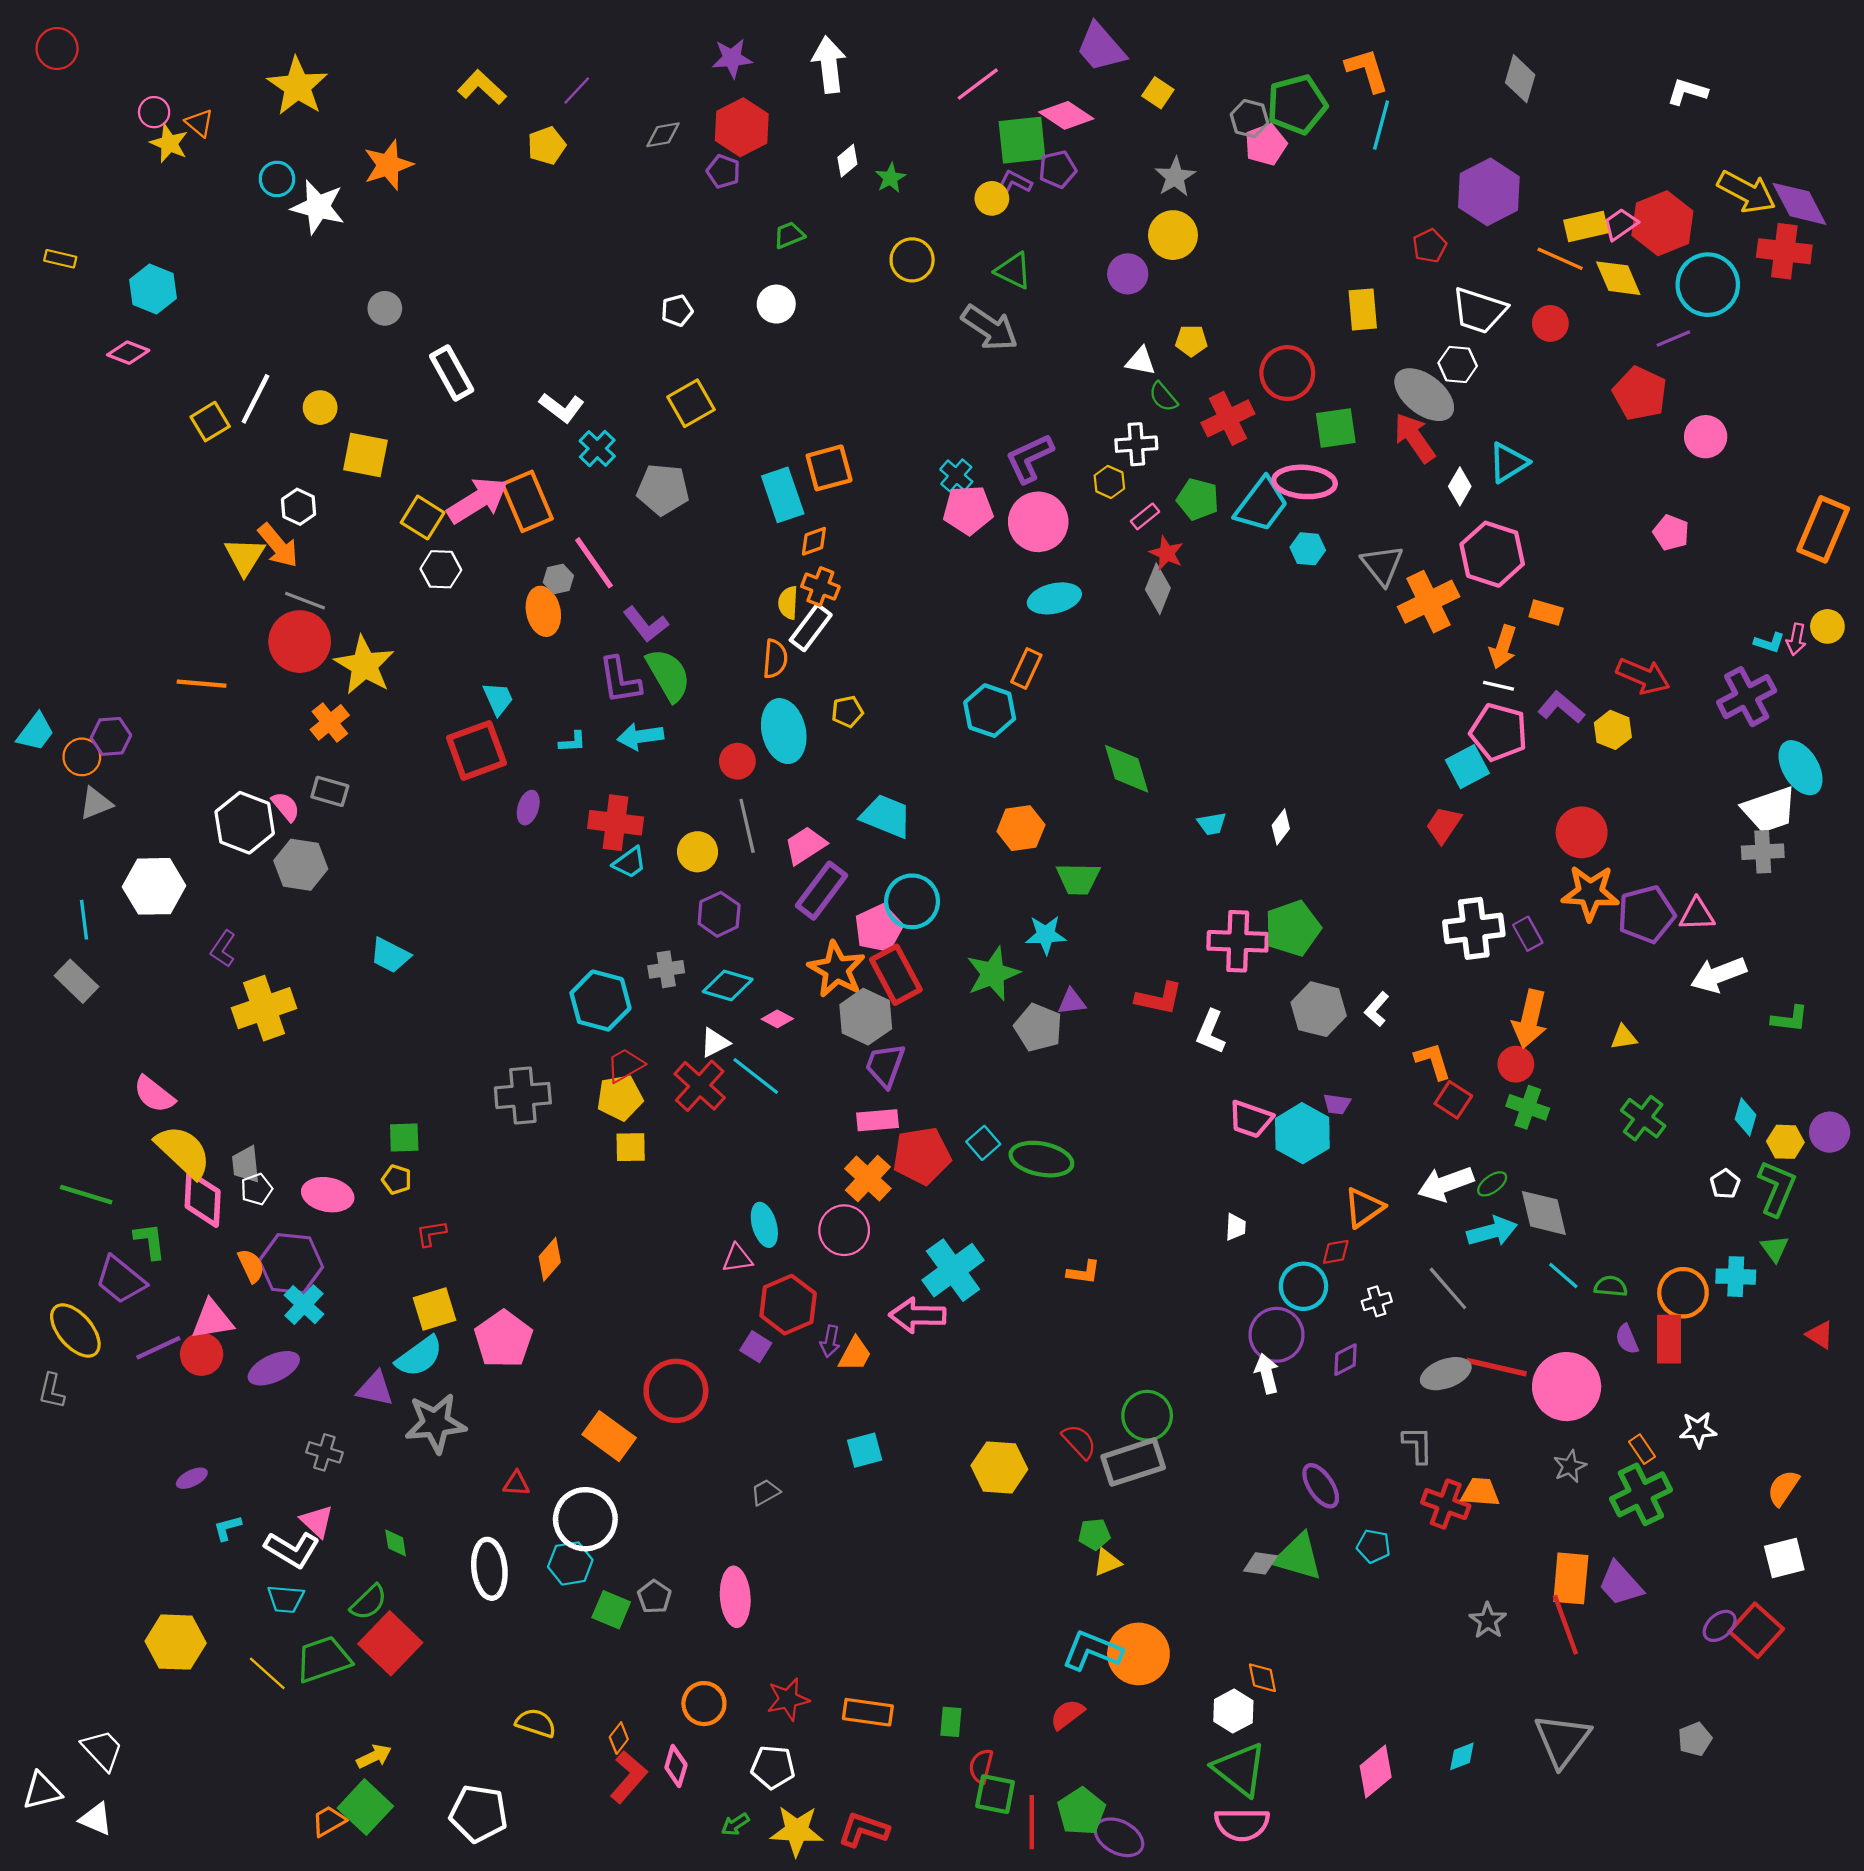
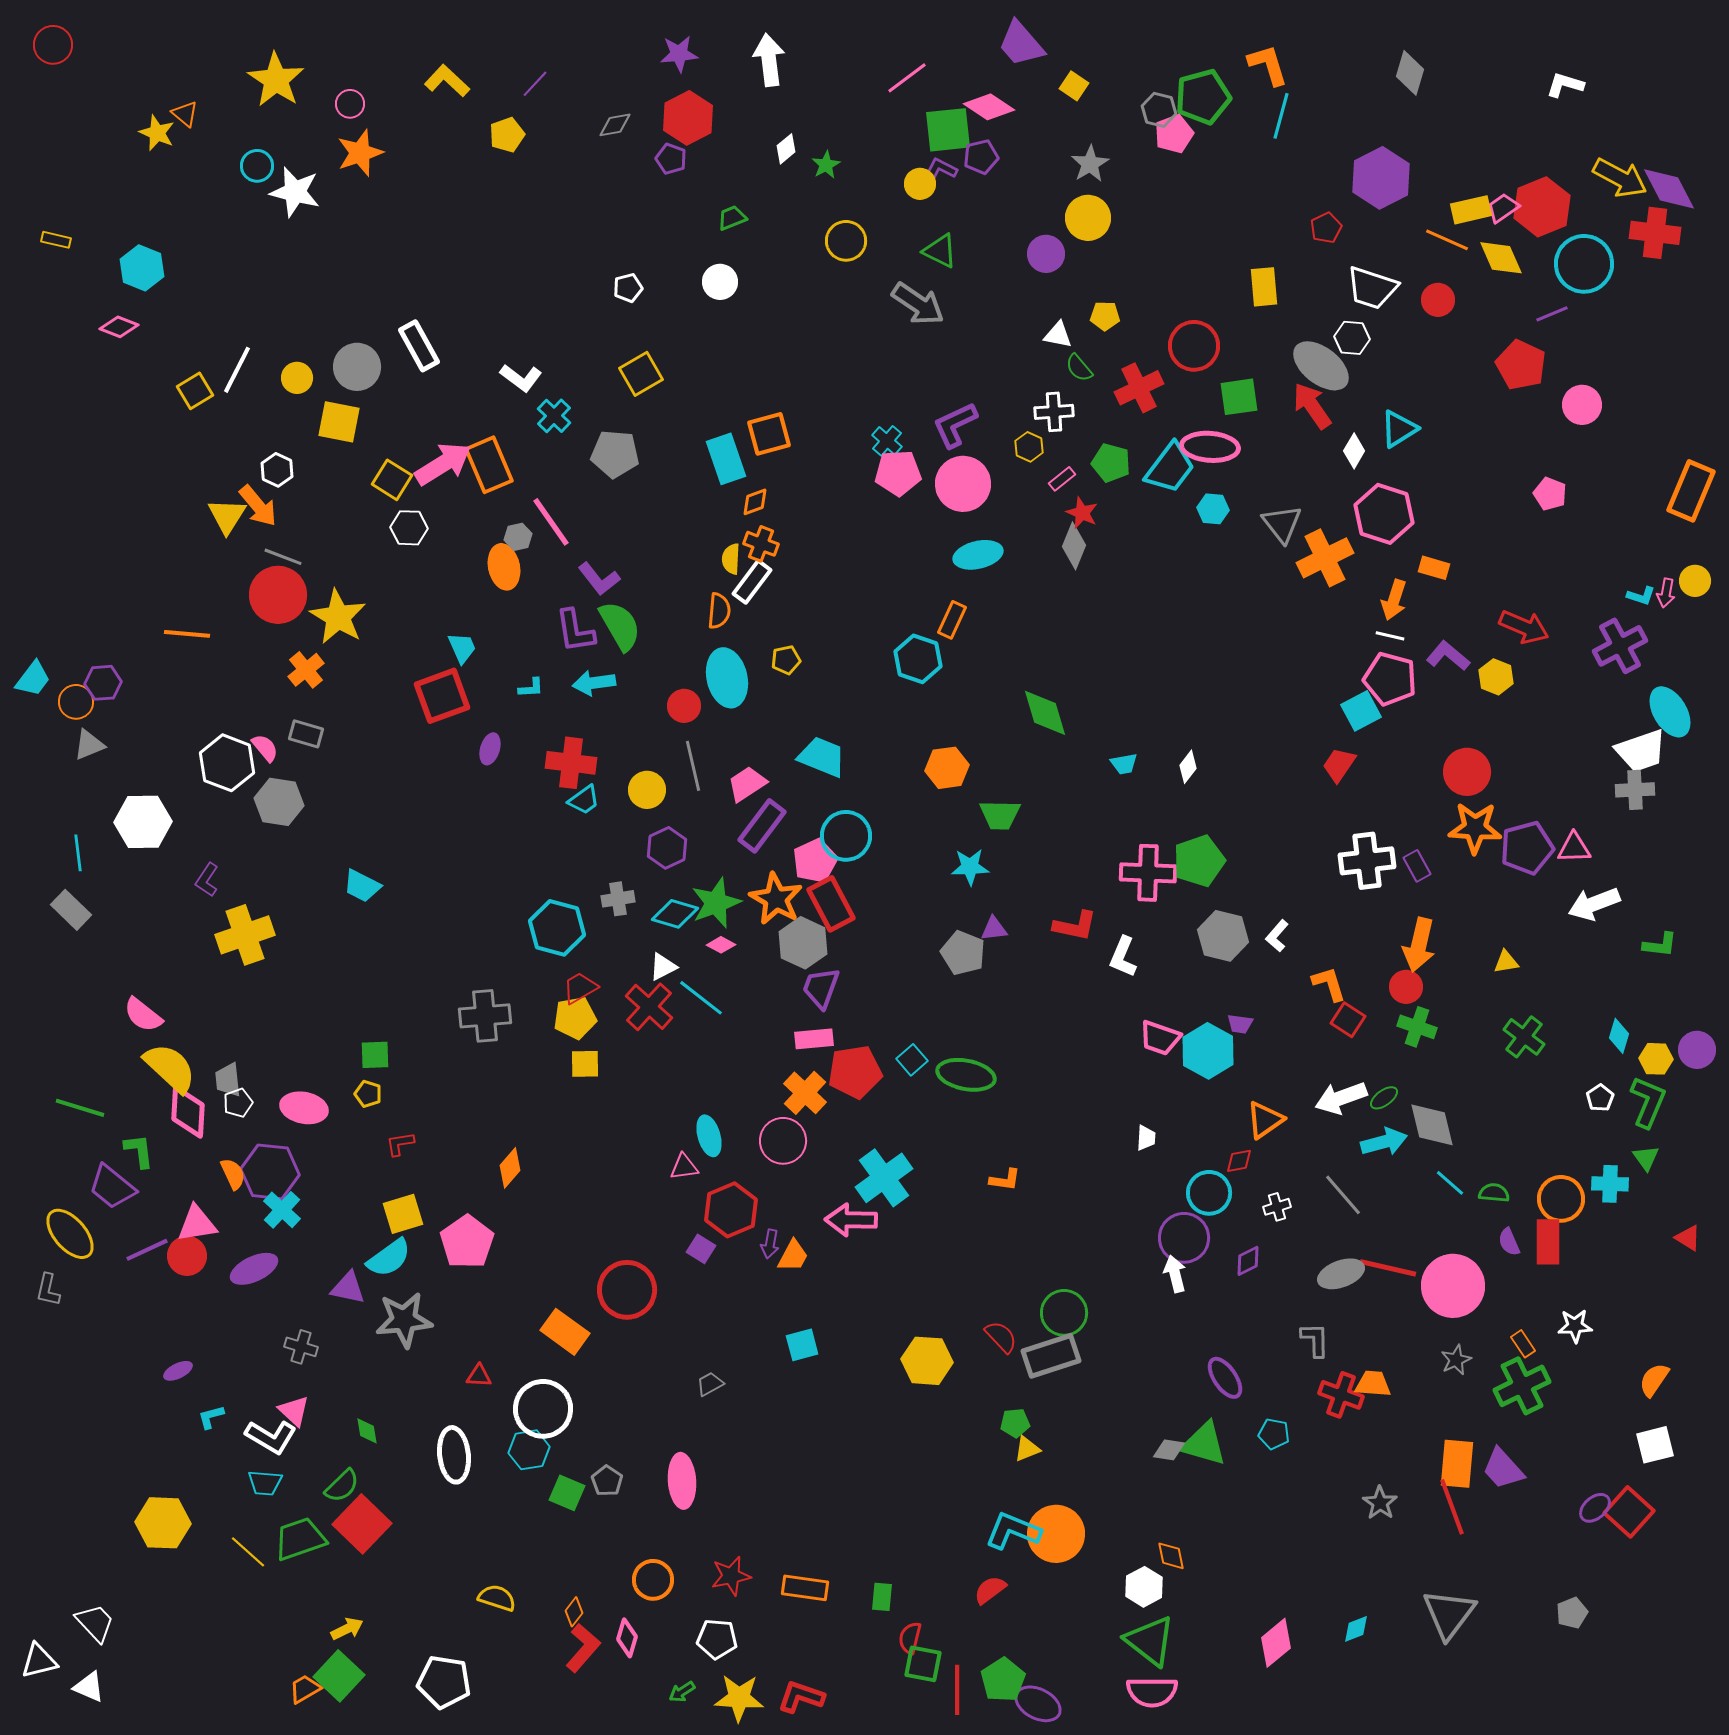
pink circle: (154, 112) -> (350, 104), moved
gray circle: (385, 308) -> (357, 367), moved, size x1.5
green star: (993, 974) -> (716, 903), moved

